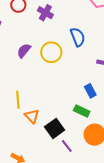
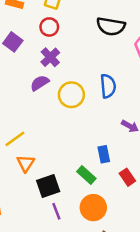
purple cross: (45, 13) -> (50, 57), moved
yellow line: (18, 100) -> (15, 139), turned 42

